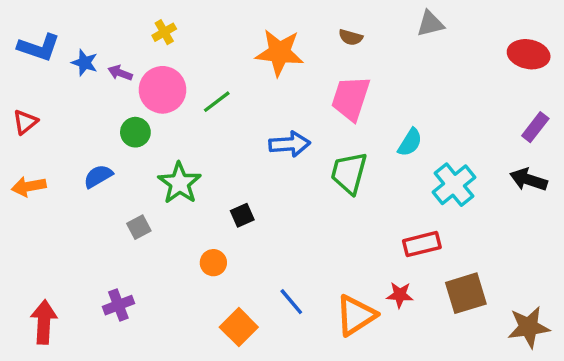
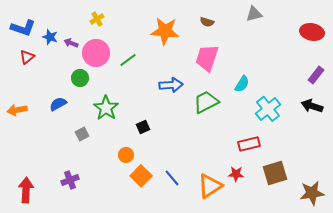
red triangle: (25, 122) -> (27, 57), moved
green trapezoid: (349, 173) -> (206, 102), turned 48
orange square: (239, 327) -> (141, 176), moved

